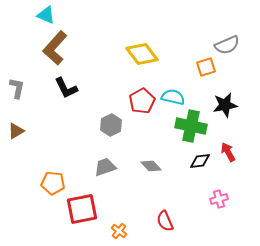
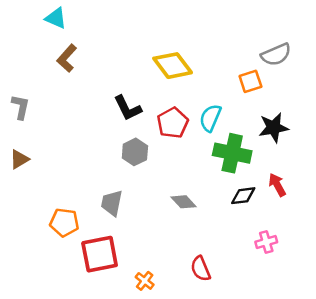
brown L-shape: (55, 48) -> (67, 58), size x0.7
black L-shape: (66, 88) -> (128, 108), moved
cyan semicircle: (173, 97) -> (210, 118), turned -80
gray trapezoid: (105, 167) -> (112, 203), moved, turned -60

